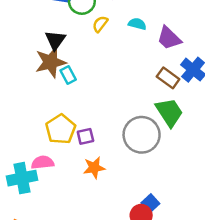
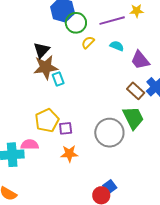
black triangle: (55, 40) -> (42, 50), moved

